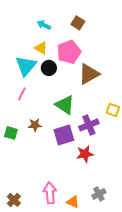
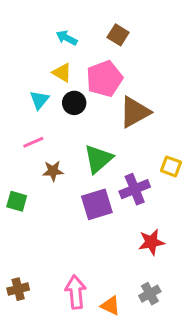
cyan triangle: (26, 66) -> (39, 100), size x0.6
pink line: (22, 94) -> (33, 142), turned 40
green triangle: (65, 105) -> (98, 159), turned 45
brown star: (35, 125) -> (53, 171), moved
red star: (85, 154) -> (151, 242), moved
brown cross: (14, 200) -> (18, 289), moved, turned 32

